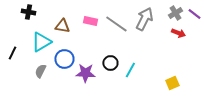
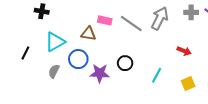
gray cross: (175, 13) -> (191, 12), turned 32
brown triangle: (62, 26) -> (88, 34), moved
red arrow: (178, 33) -> (184, 51), moved
cyan line: (130, 70) -> (157, 75), moved

